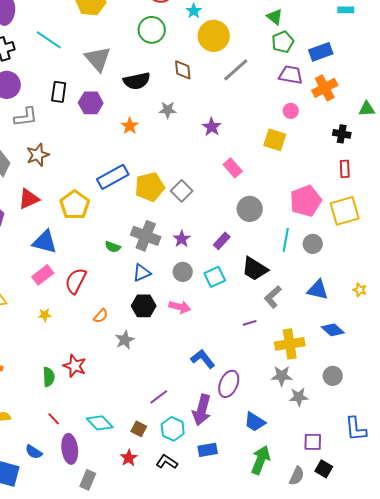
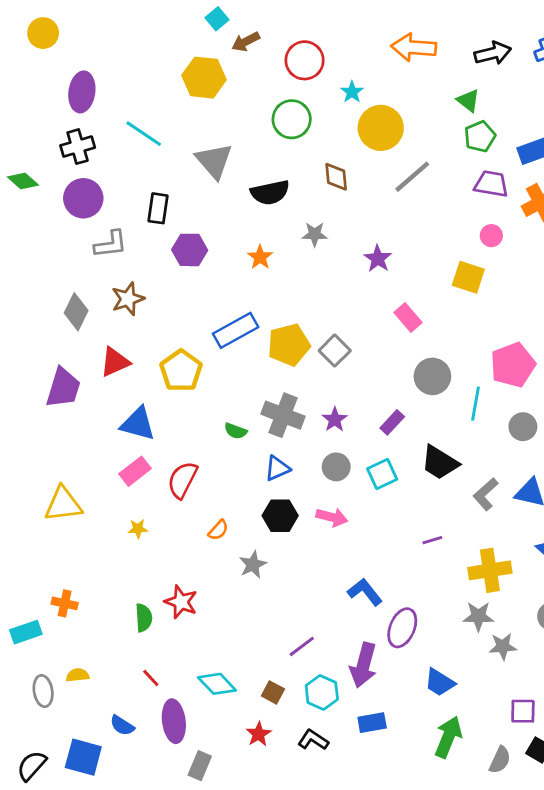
purple hexagon: (91, 103) -> (190, 250), moved
cyan line: (286, 240) -> (476, 404), moved
gray L-shape: (273, 297) -> (486, 494), moved

